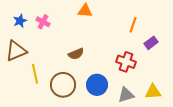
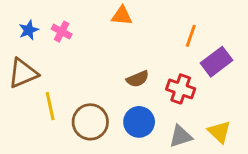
purple rectangle: (151, 43) -> (217, 62), size x1.5
brown semicircle: (76, 54) -> (138, 79), moved
yellow triangle: (153, 92) -> (219, 132), turned 48

